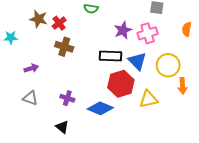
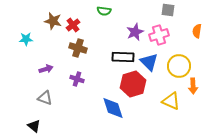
purple cross: (67, 98) -> (77, 79), moved
yellow triangle: (149, 99) -> (171, 101), moved, turned 36
blue diamond: (100, 108) -> (113, 108), turned 50
black triangle: (62, 127) -> (34, 126), moved

